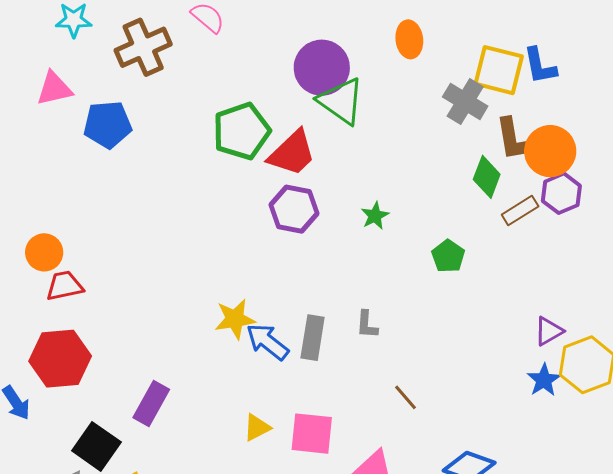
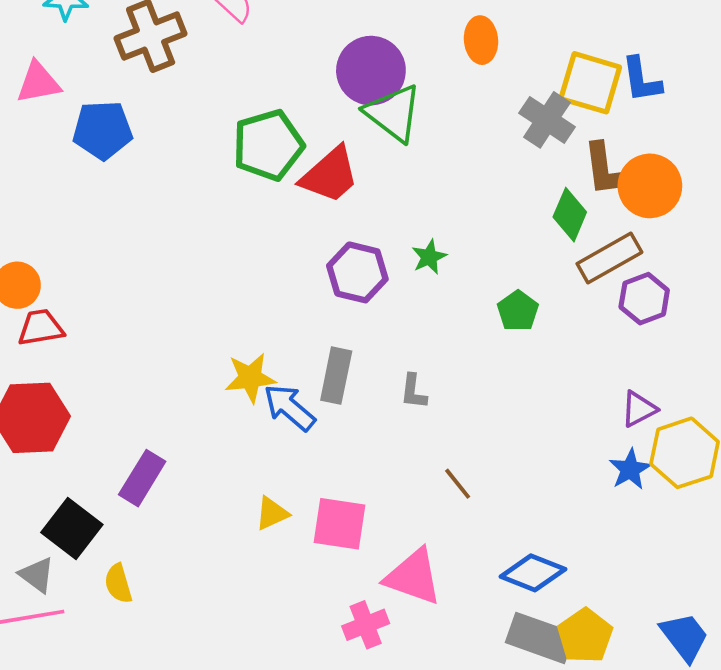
purple hexagon: (561, 193) -> (644, 299), moved
purple hexagon: (294, 209) -> (357, 272), moved
brown rectangle: (520, 211) -> (609, 258), size x1.4
gray rectangle: (313, 338) -> (336, 376), moved

